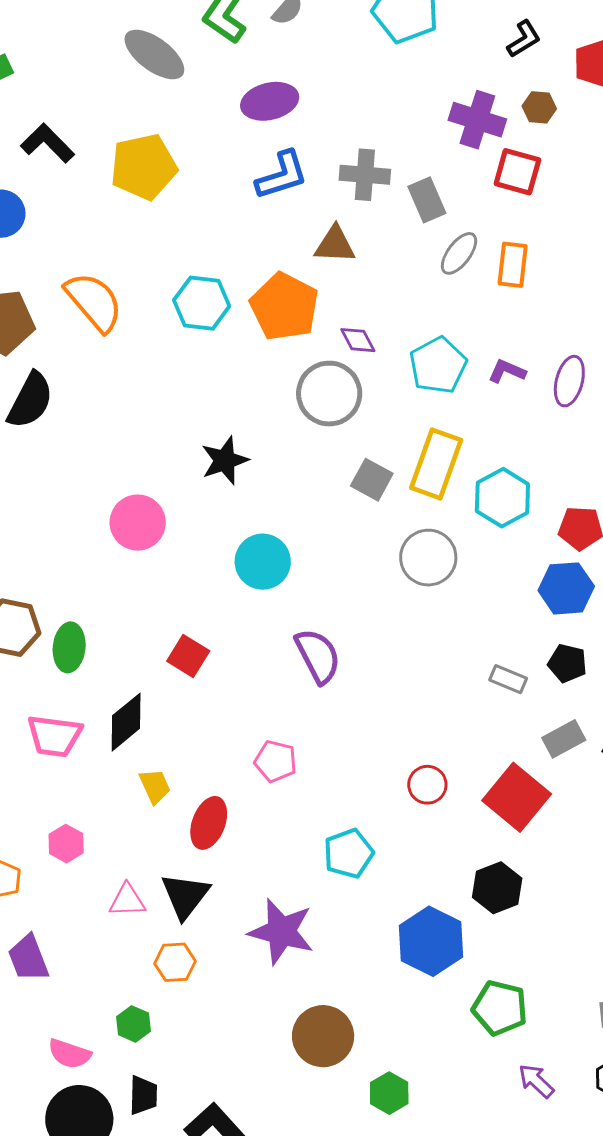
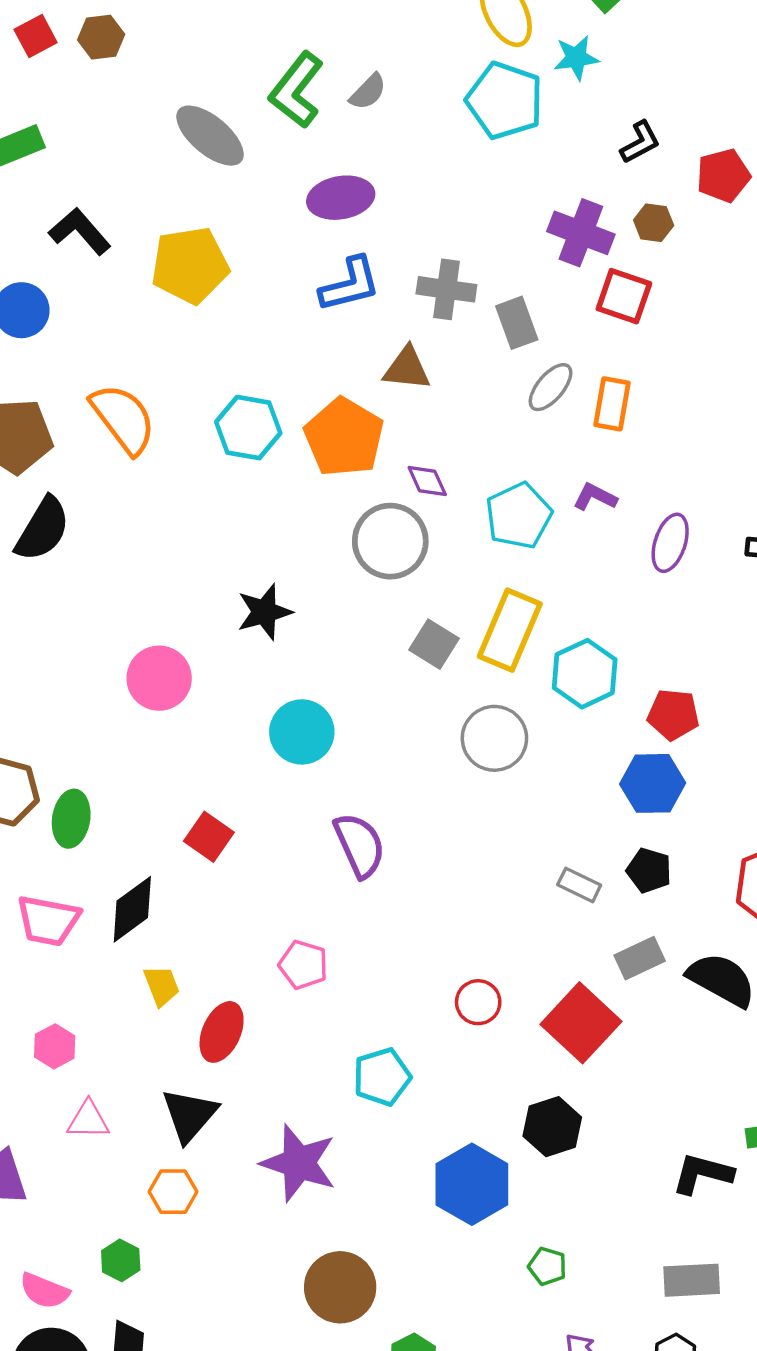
purple L-shape: (507, 371) -> (595, 497), moved
pink triangle: (127, 900) -> (88, 1120), moved
green pentagon: (500, 1008) -> (547, 1266), size x0.6

